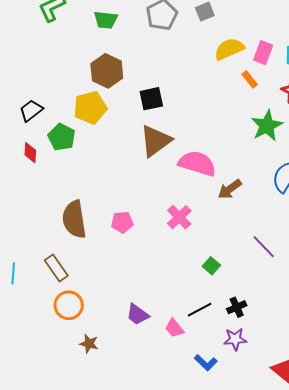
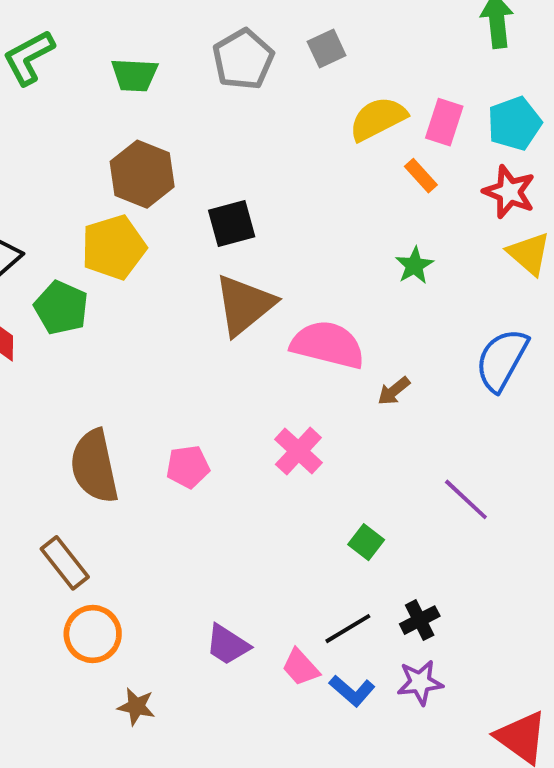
green star: (267, 126) -> (414, 265), moved, size x0.6
brown arrow: (230, 189) -> (394, 391), size x0.7
blue L-shape: (206, 363) -> (352, 691), moved

